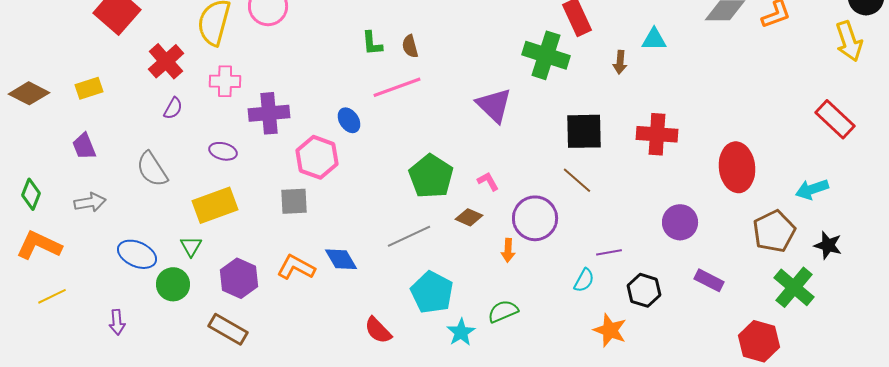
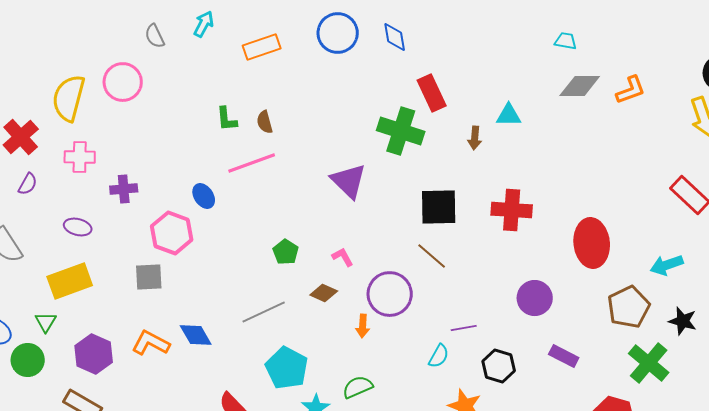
purple cross: (269, 113) -> (124, 189), size x0.7
green pentagon: (431, 176) -> (286, 252), size x0.6

